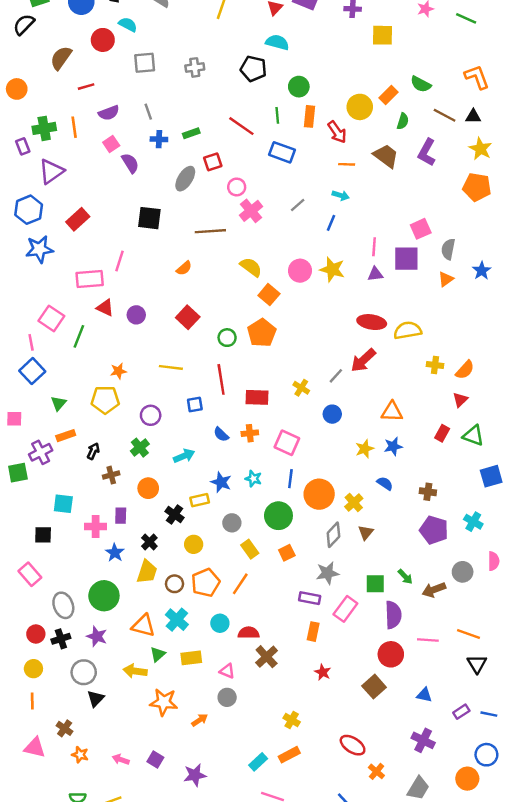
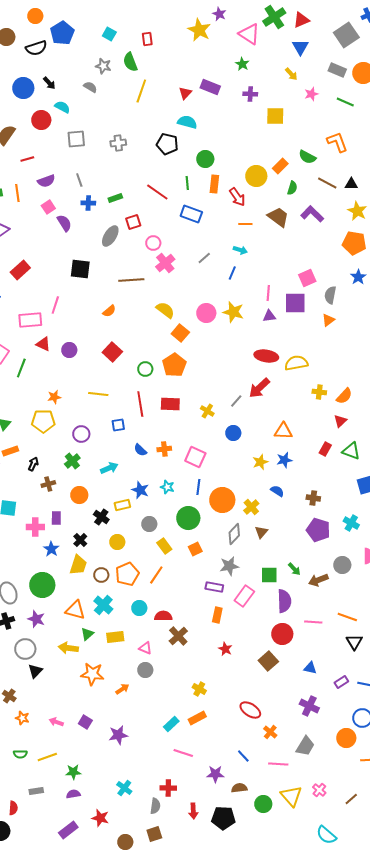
orange L-shape: (477, 77) -> (337, 142), moved
purple L-shape: (427, 152) -> (312, 214), turned 105
blue star: (482, 271) -> (358, 277), moved
red rectangle: (257, 397) -> (170, 404), moved

